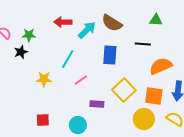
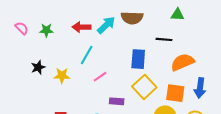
red arrow: (63, 22) -> (81, 27), moved
brown semicircle: (112, 23) -> (132, 18), turned -30
black star: (21, 52) -> (38, 67), moved
blue rectangle: (110, 55) -> (138, 59), moved

